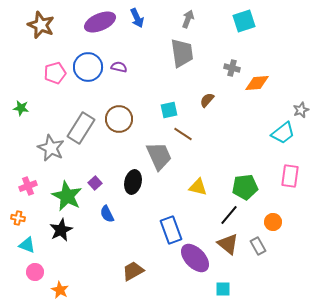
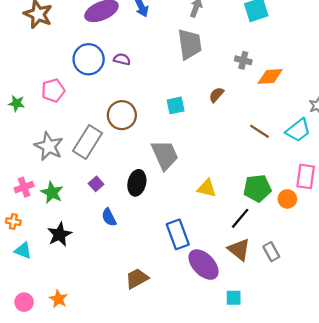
pink pentagon: (55, 73) -> (53, 90), moved
gray rectangle: (81, 128) -> (87, 142), moved
brown line: (183, 134) -> (259, 131), moved
green star: (67, 196) -> (52, 193), moved, size x0.7
orange circle: (273, 222) -> (287, 199), moved
pink circle: (35, 272) -> (24, 302), moved

